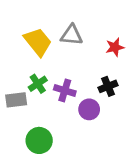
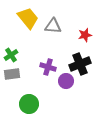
yellow trapezoid: (38, 42) -> (28, 18), moved
green cross: (38, 84) -> (11, 55), moved
black cross: (108, 86) -> (80, 64), size x1.5

